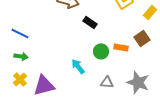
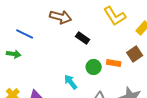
blue line: (20, 33) -> (25, 34), moved
green arrow: (21, 56) -> (14, 54), moved

